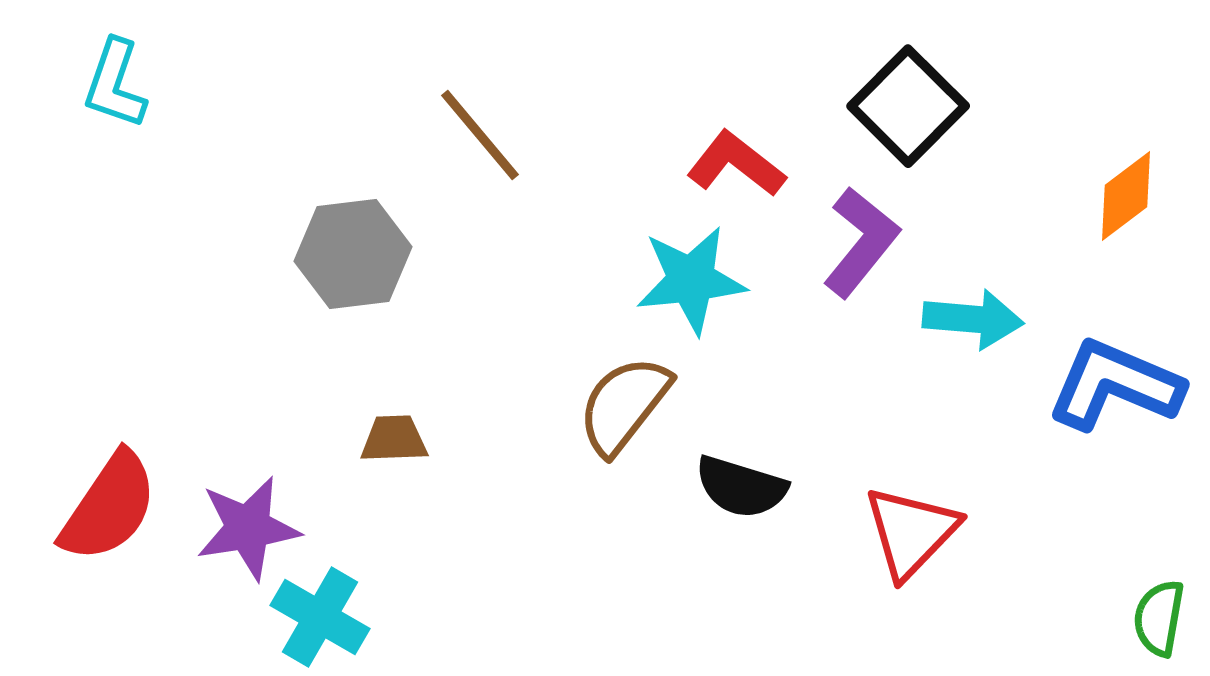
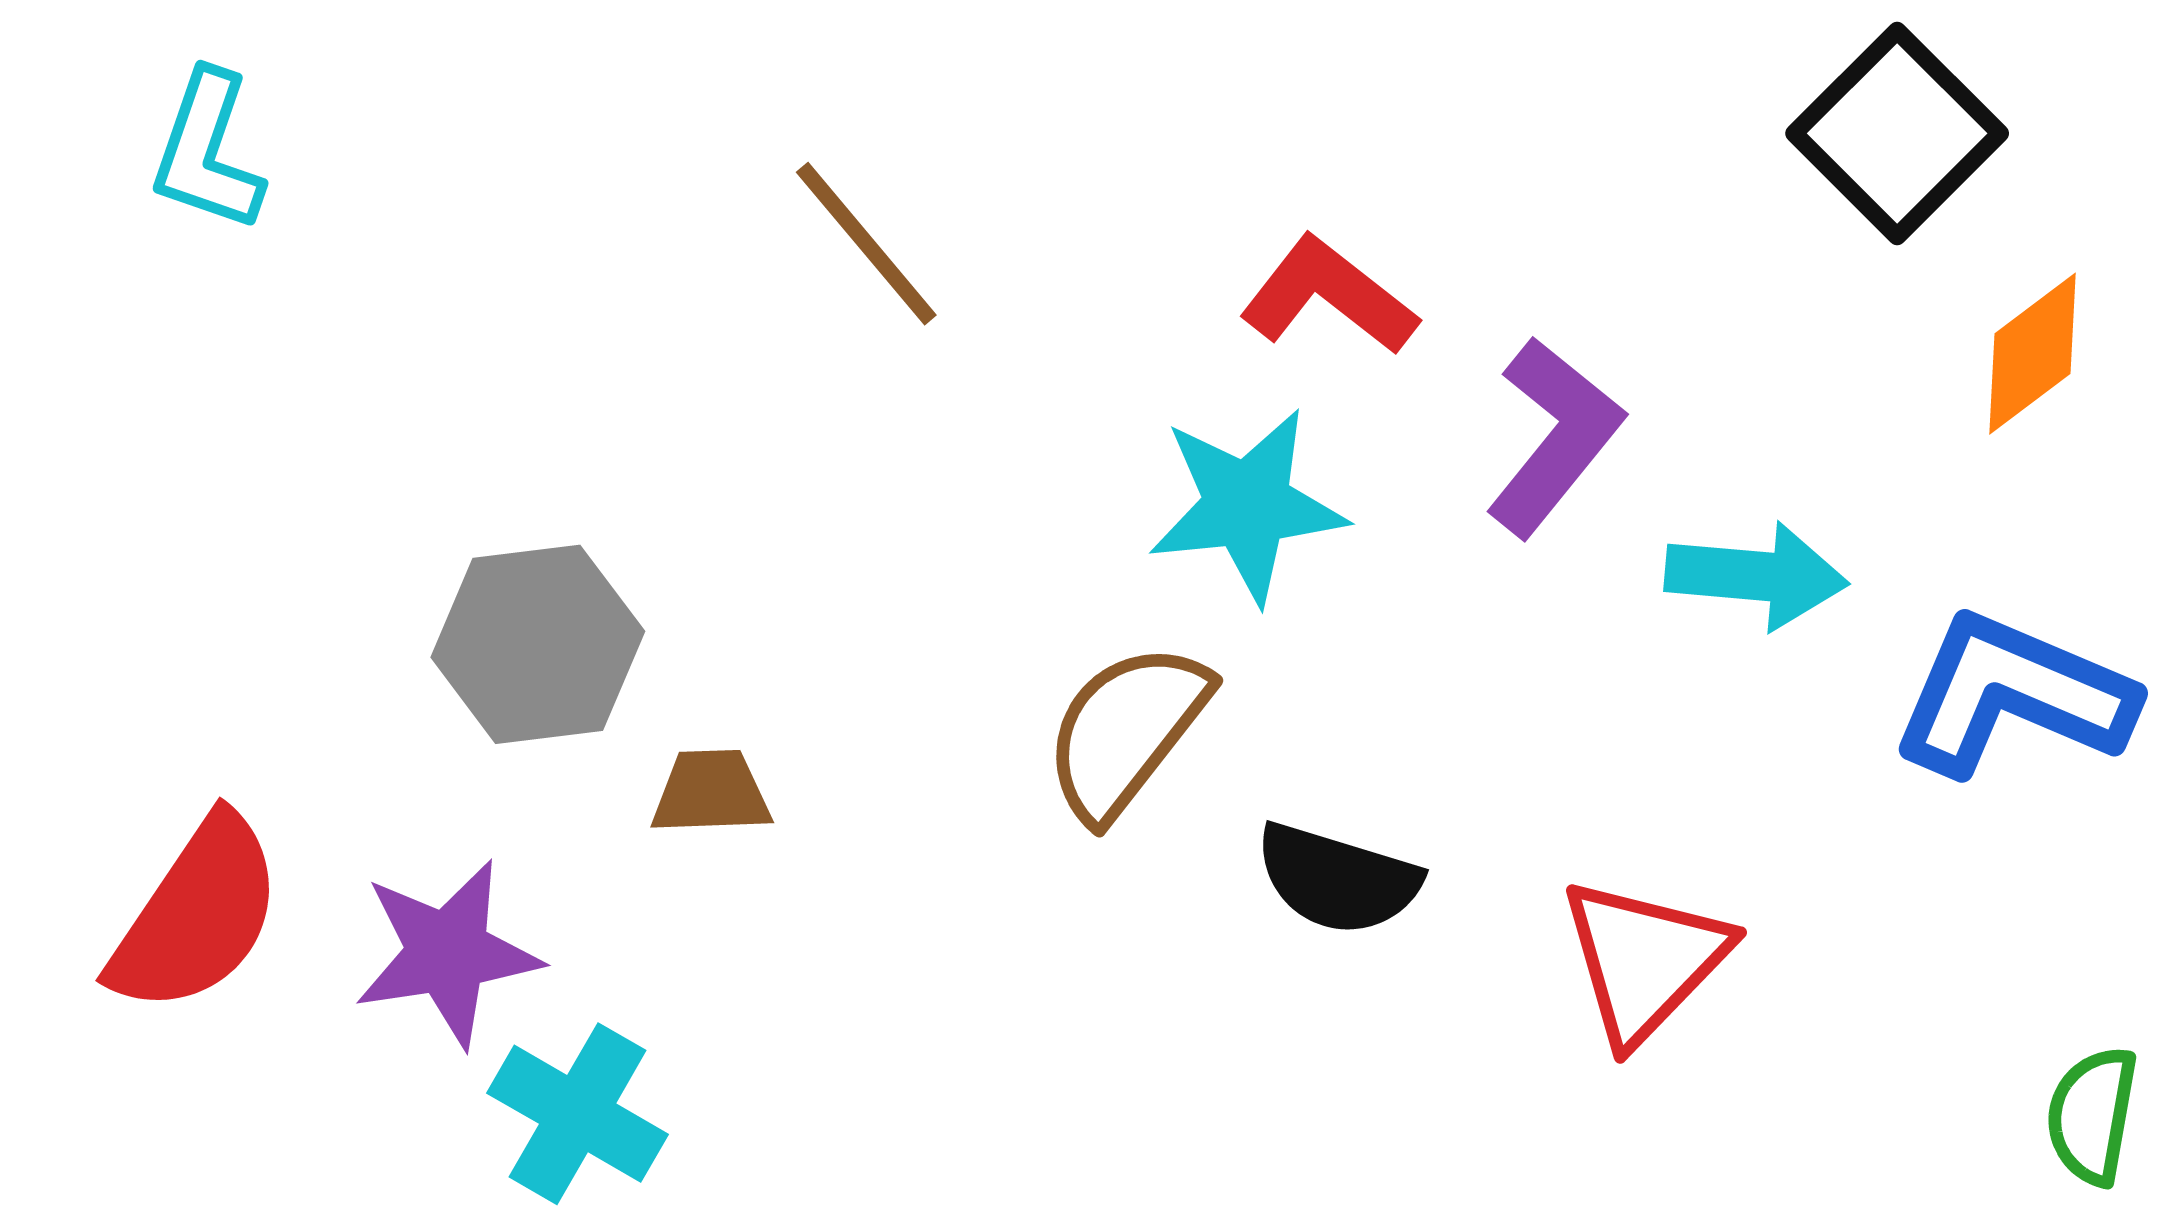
black square: (908, 106) -> (1897, 133), moved
gray hexagon: (353, 254) -> (538, 644), moved

